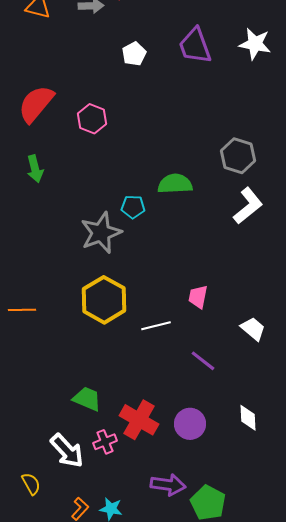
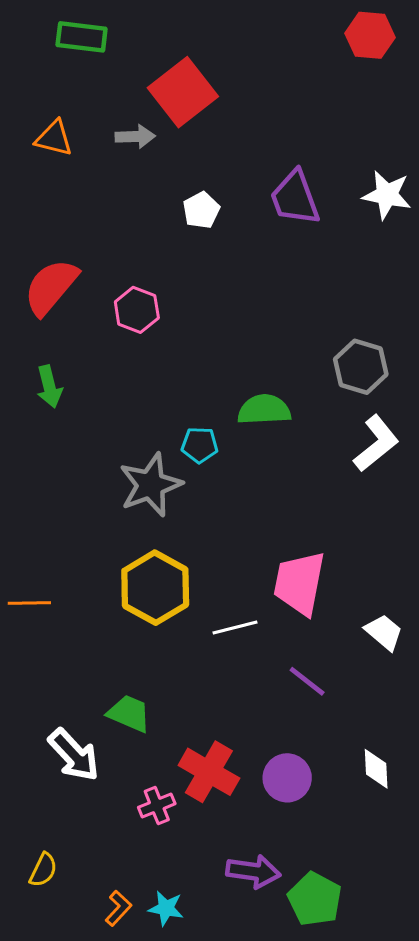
pink trapezoid: (198, 297) -> (299, 583), size x1.8
green trapezoid: (87, 399) -> (129, 713), moved
white arrow: (67, 451) -> (74, 755), moved
yellow semicircle: (31, 484) -> (43, 870), turned 55

